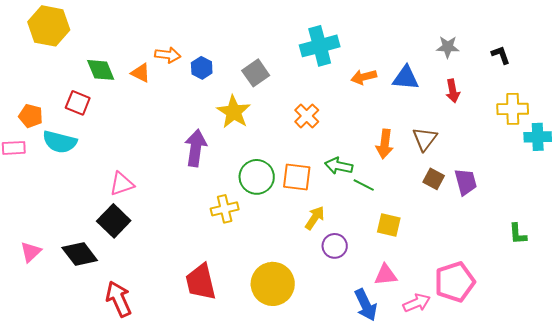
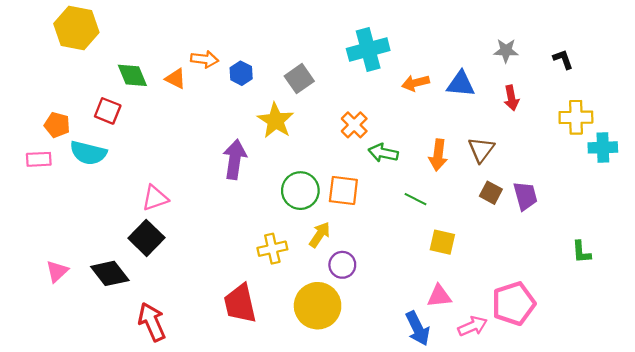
green arrow: (339, 166) -> (383, 153), moved
yellow cross: (225, 209) -> (272, 249), moved
yellow arrow: (315, 218) -> (320, 235), moved
purple circle: (335, 246) -> (342, 265), moved

